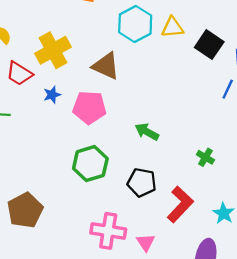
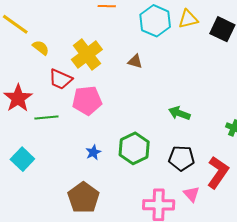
brown triangle: (106, 66) -> (135, 61), size x0.6
blue star: (52, 95) -> (93, 152), moved
pink pentagon: (89, 107) -> (87, 101), moved
pink triangle: (146, 242) -> (191, 194), moved

